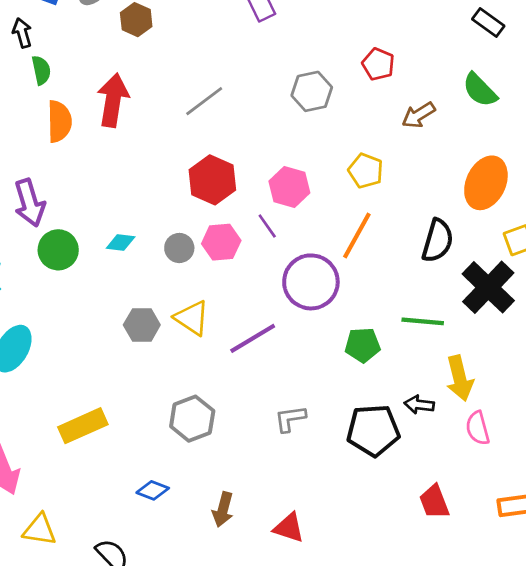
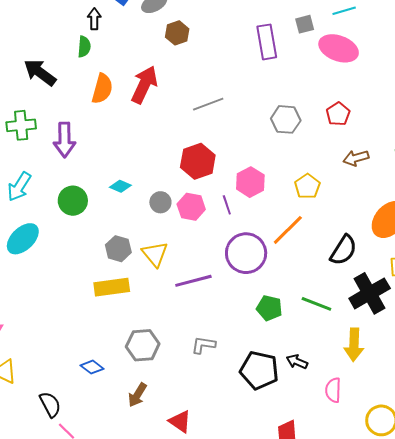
green semicircle: (41, 70) -> (84, 47), moved
green circle: (58, 250) -> (73, 201), moved
yellow arrow: (460, 378) -> (354, 345), moved
gray hexagon: (192, 419) -> (143, 345), moved
yellow rectangle: (83, 426) -> (112, 287), moved

